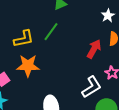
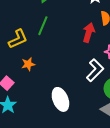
orange star: (28, 66) -> (28, 64), size x0.6

